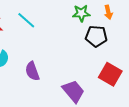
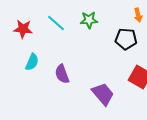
green star: (81, 13) -> (89, 20), moved

